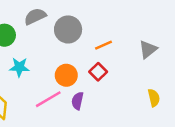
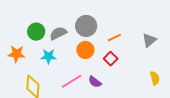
gray semicircle: (35, 16) -> (58, 33), moved
orange circle: (66, 75) -> (85, 50), moved
purple semicircle: (77, 101) -> (95, 82), turned -64

